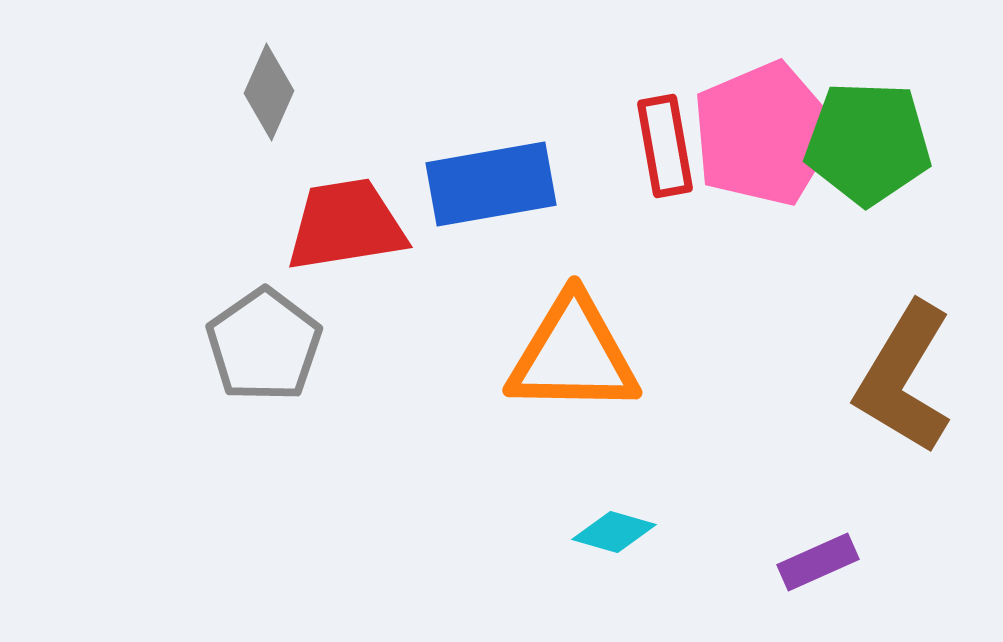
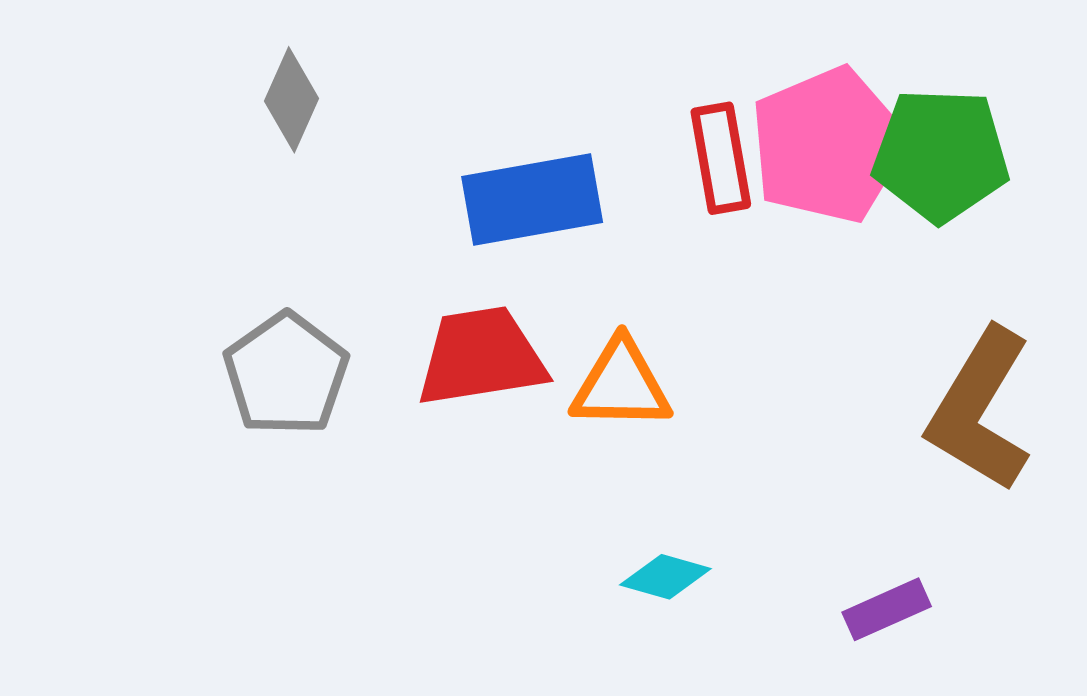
red trapezoid: (346, 225) -> (481, 357), moved
orange triangle: (573, 355) -> (621, 385), size x0.7

